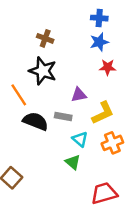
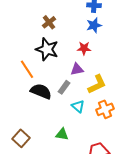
brown cross: (45, 38) -> (49, 22), turned 32
red star: (108, 67) -> (84, 48), moved
gray rectangle: (63, 116) -> (64, 87), turned -64
green triangle: (73, 162) -> (62, 134), moved, turned -32

